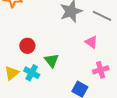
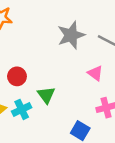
cyan cross: (32, 73) -> (22, 109), turned 35

